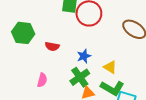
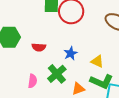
green cross: (80, 77) -> (57, 74), moved

